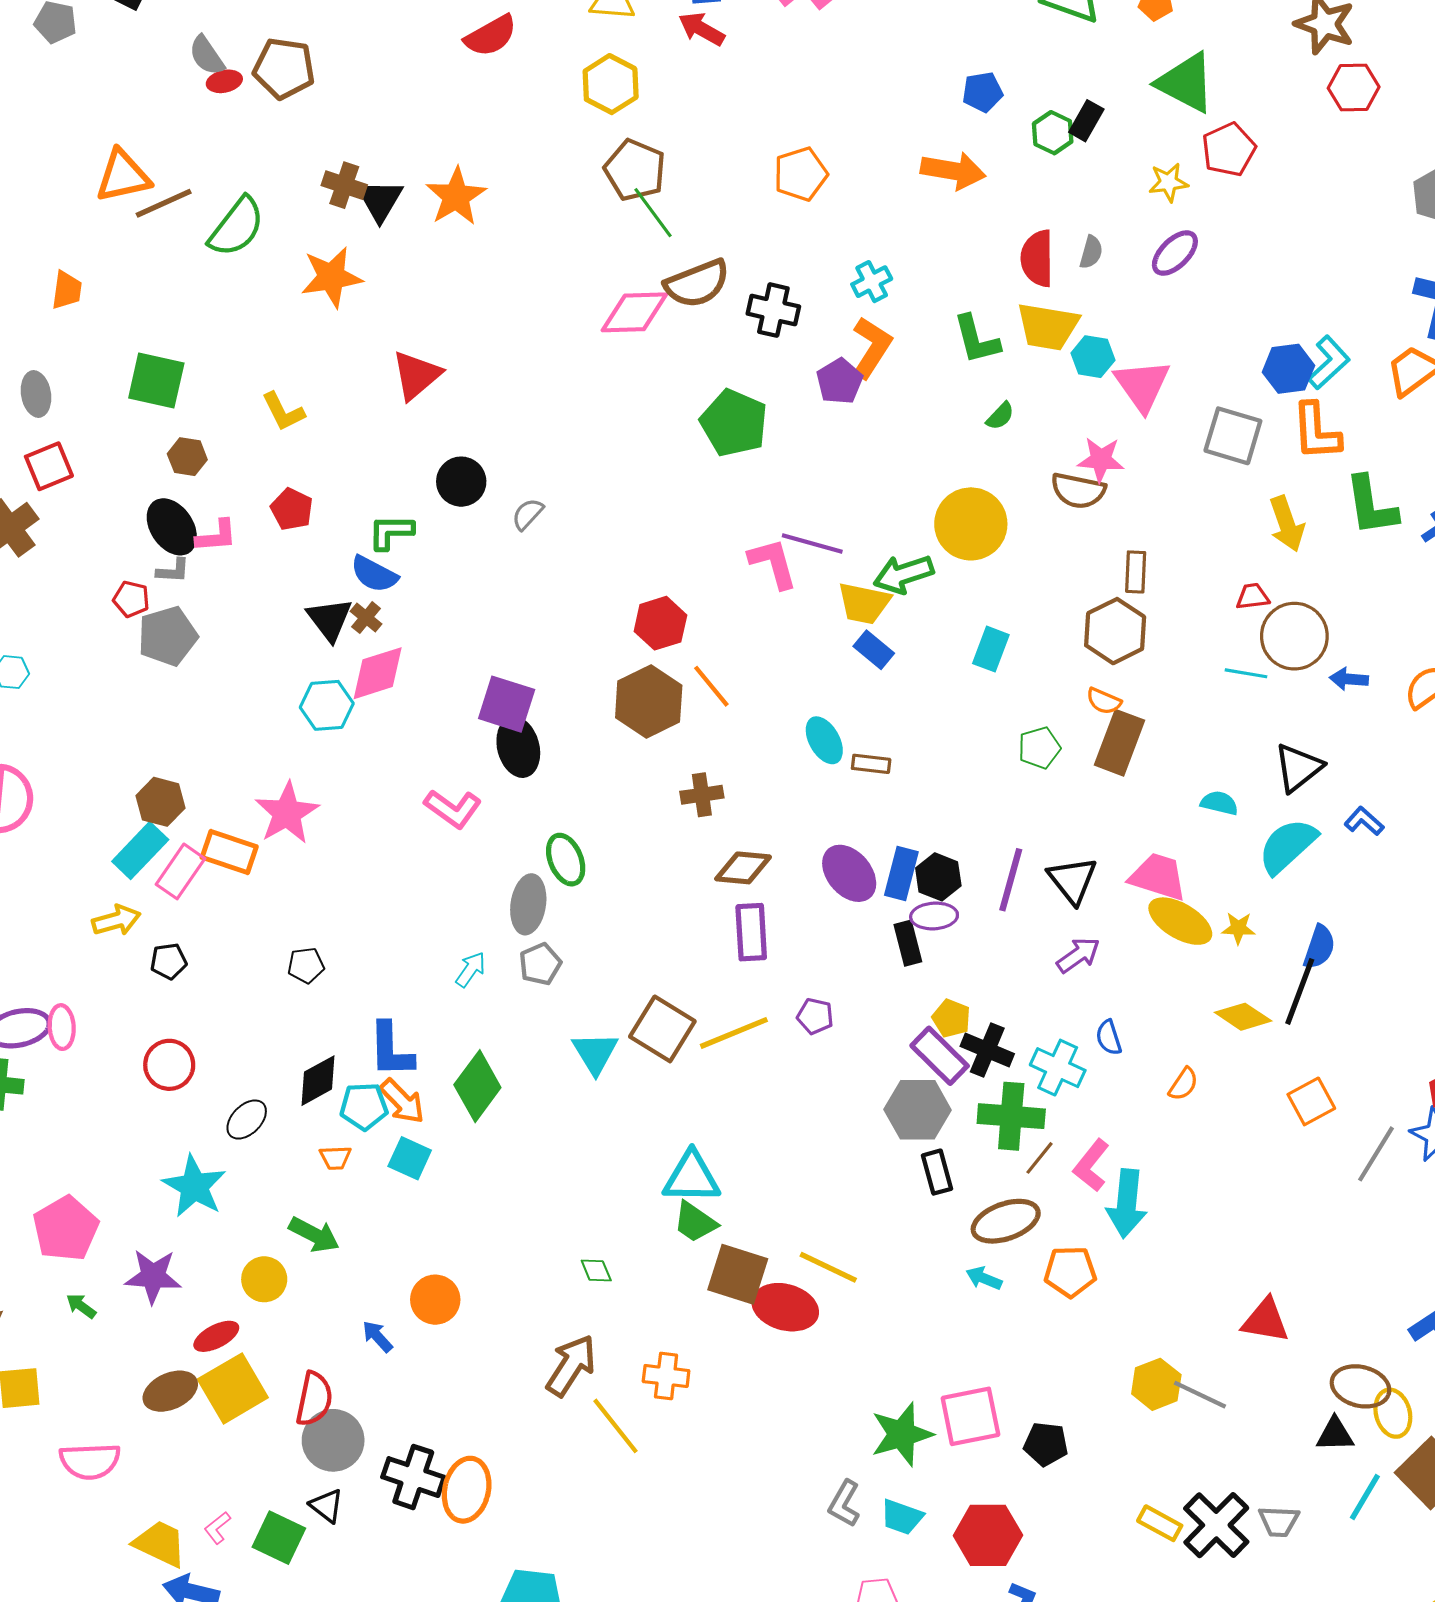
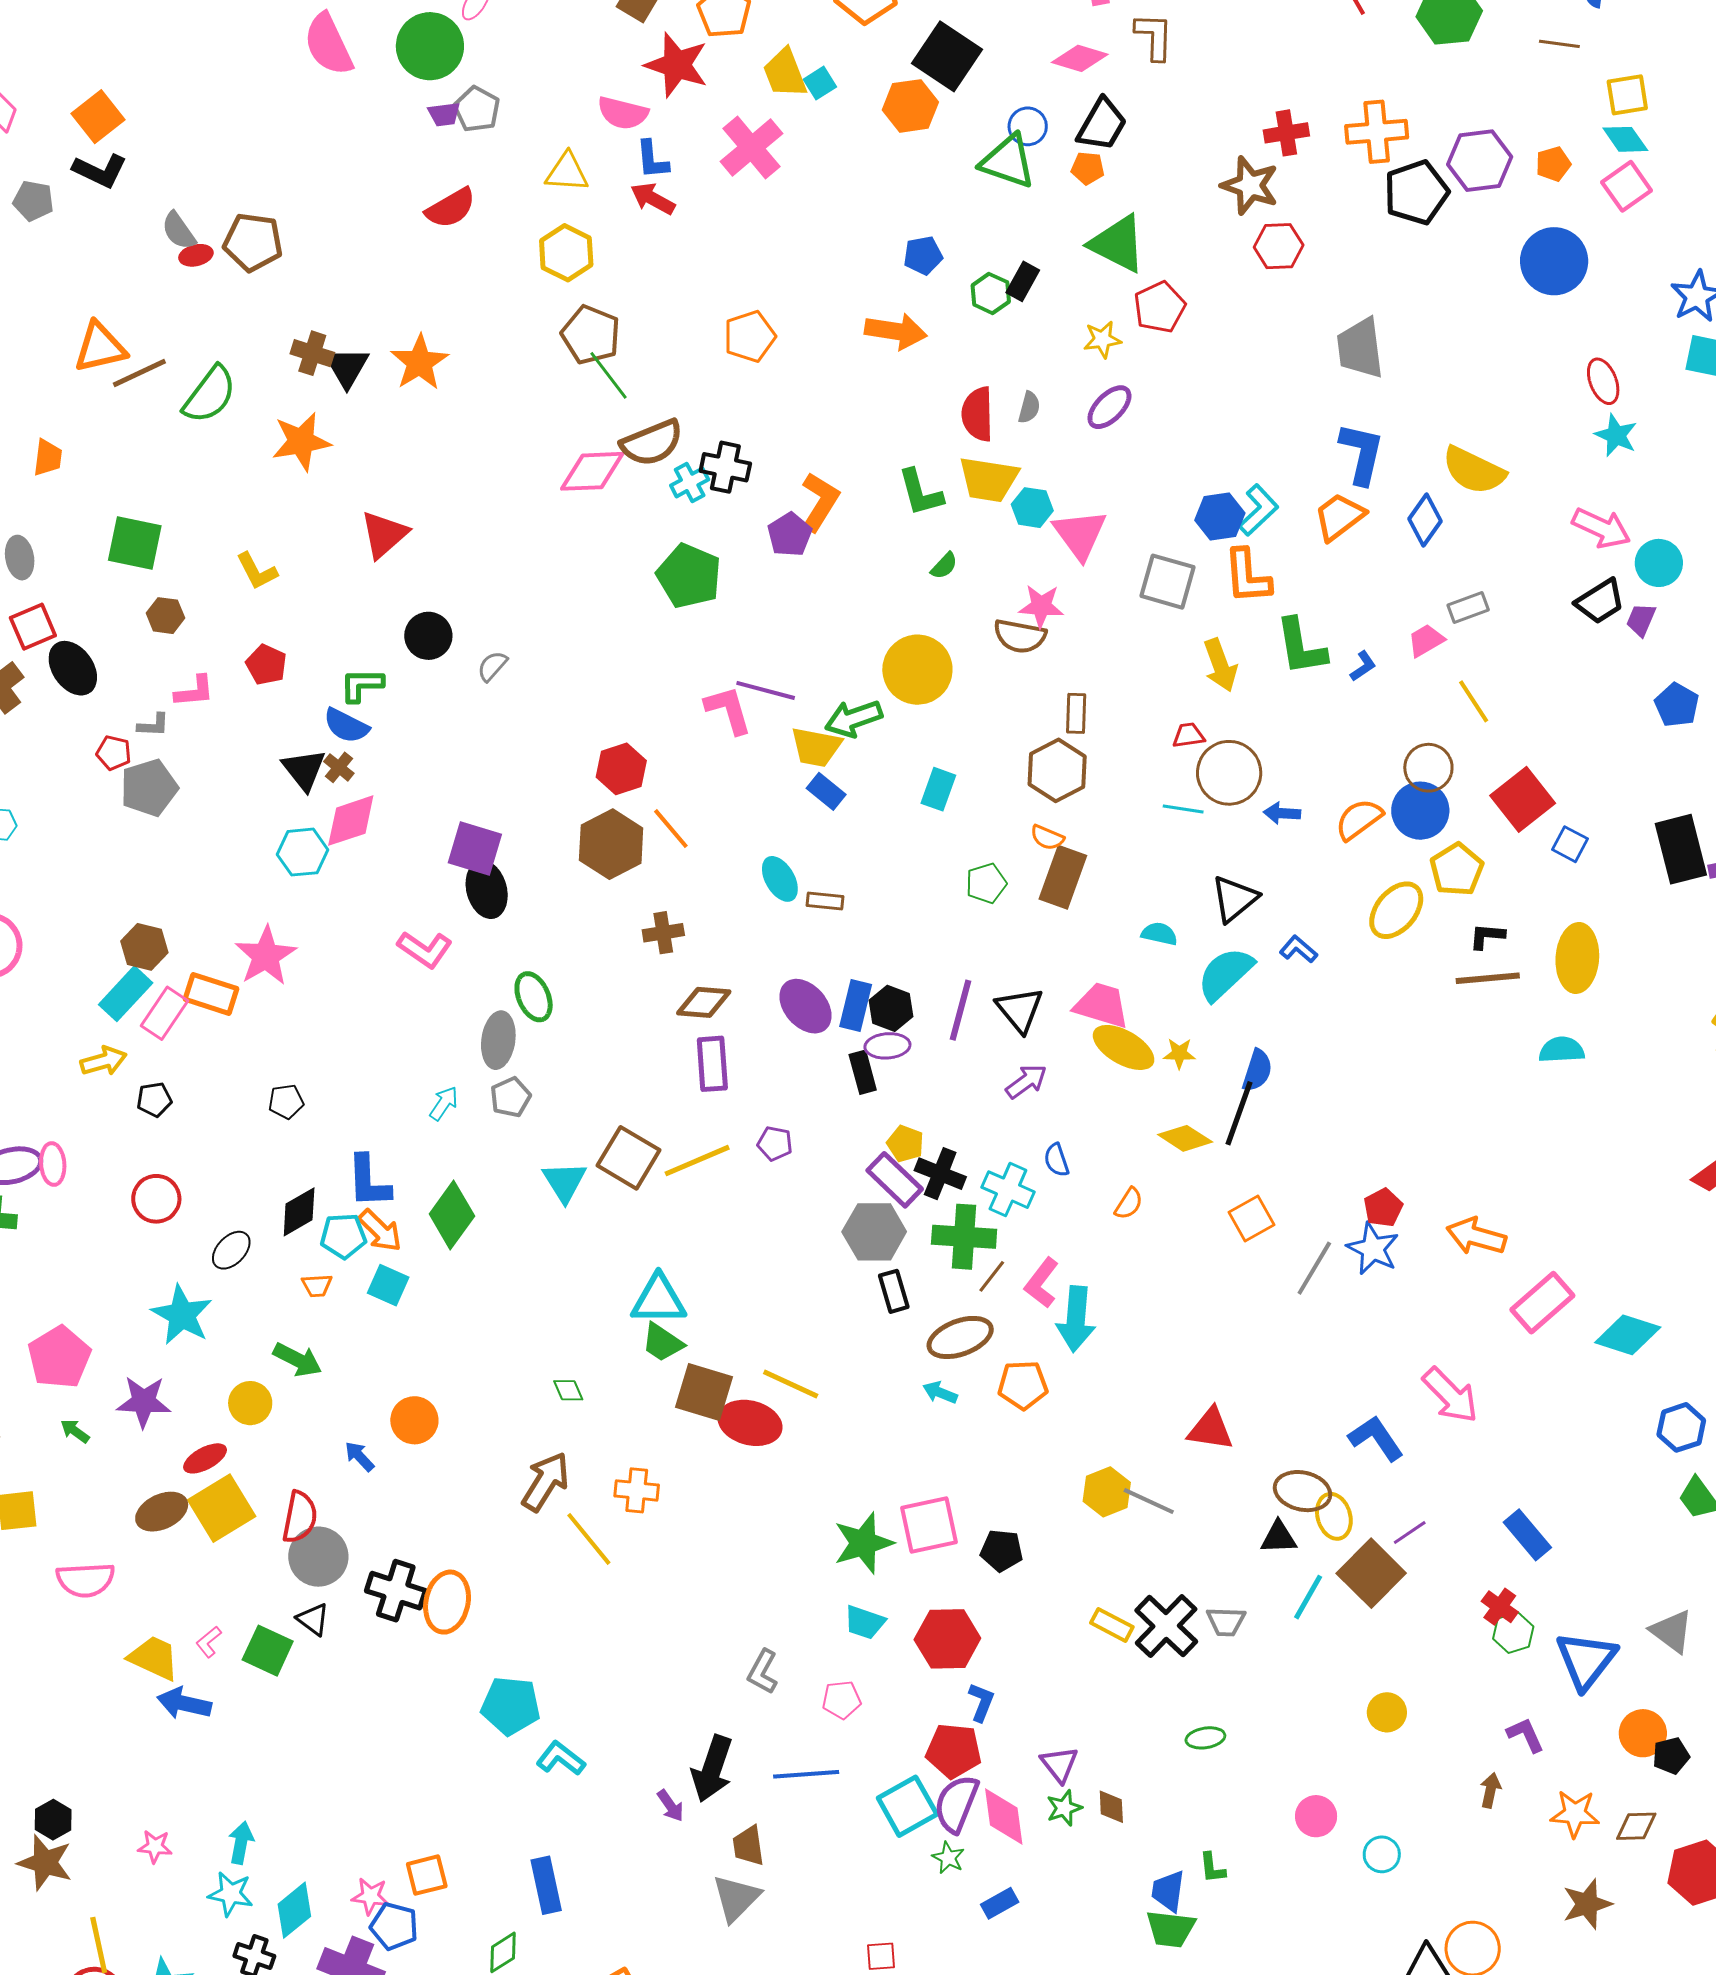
cyan cross: (872, 282) -> (690, 482), moved
black ellipse: (172, 527) -> (73, 668), moved
gray L-shape: (844, 1504) -> (763, 1672), moved

